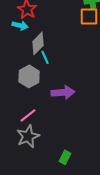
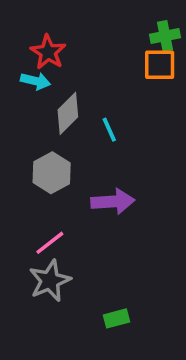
cyan line: (45, 57) -> (109, 130), moved
green rectangle: (65, 157) -> (116, 318), turned 48

